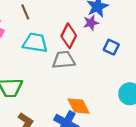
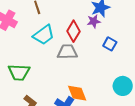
cyan trapezoid: (35, 43) -> (44, 35), turned 130

